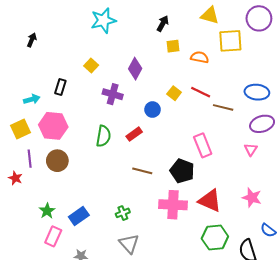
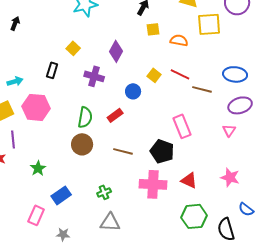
black rectangle: (60, 87) -> (52, 70), moved
brown circle: (57, 161) -> (82, 144), moved
red triangle: (210, 201) -> (189, 180), size x0.7
green star: (47, 211) -> (38, 168), moved
gray triangle: (129, 244) -> (110, 222), turned -45

